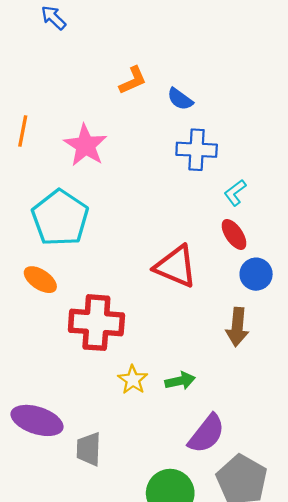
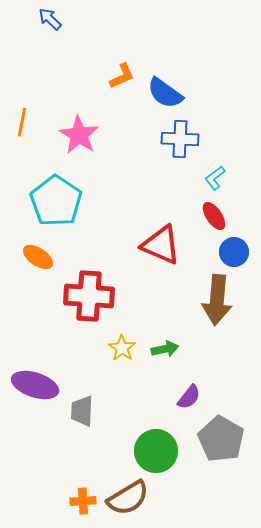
blue semicircle: (180, 99) -> (165, 93), size x1.5
brown arrow: (237, 327) -> (217, 300), size x1.4
purple semicircle: (206, 434) -> (189, 397), size x0.7

